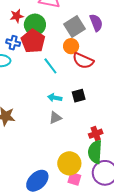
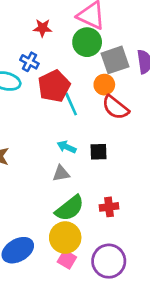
green circle: (35, 25) -> (87, 42), moved
red pentagon: (33, 41) -> (54, 86), moved
green semicircle: (95, 152) -> (70, 208), moved, turned -145

